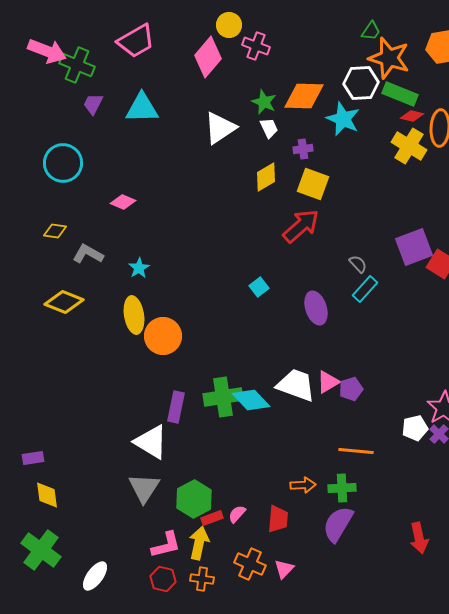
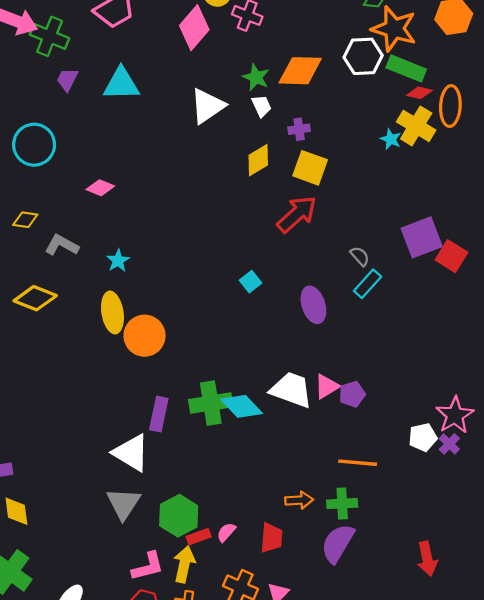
cyan star: (343, 119) -> (391, 139), moved, size x0.6

